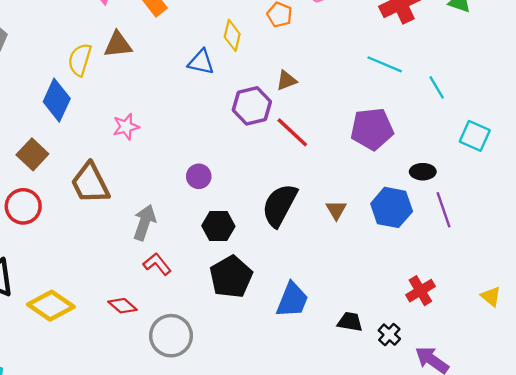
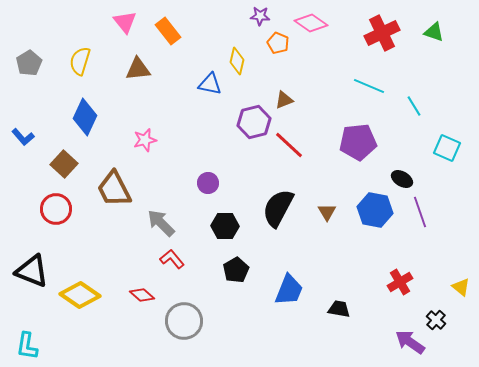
yellow semicircle: (80, 60) -> (80, 61), moved
black ellipse: (423, 172) -> (402, 179), turned 30
gray arrow: (144, 223) -> (161, 223), turned -64
black pentagon: (231, 277) -> (236, 270), size x0.7
black cross: (389, 335) -> (436, 320), moved

